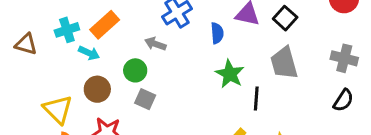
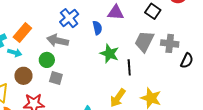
black square: (285, 18) -> (153, 11), moved
gray arrow: (155, 44) -> (58, 41), size x1.5
gray cross: (344, 58) -> (170, 43), moved
gray trapezoid: (284, 63) -> (144, 41), turned 50

